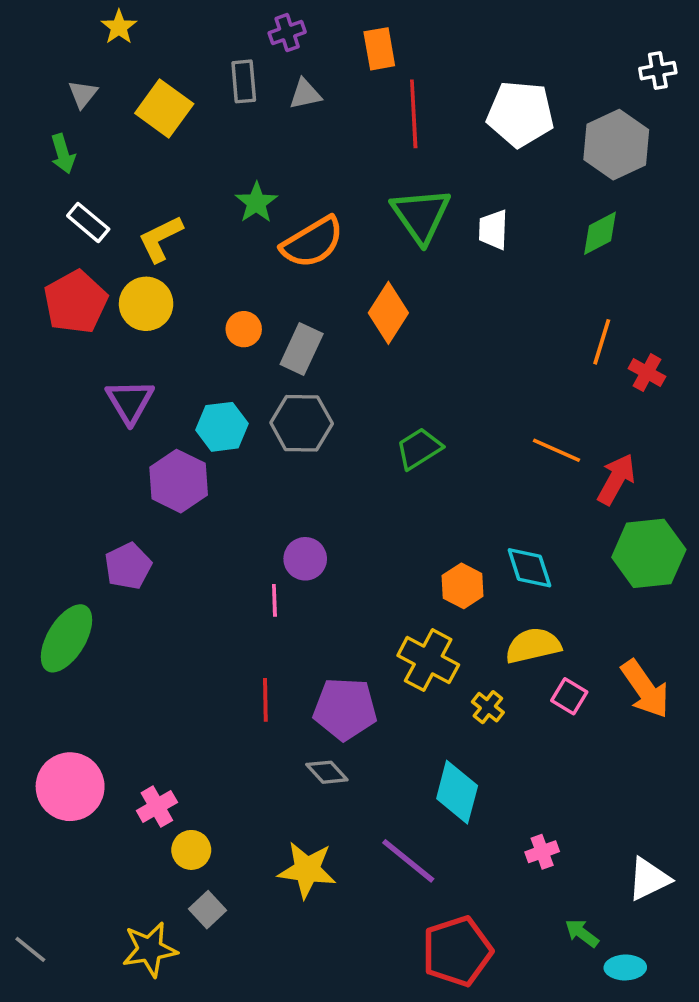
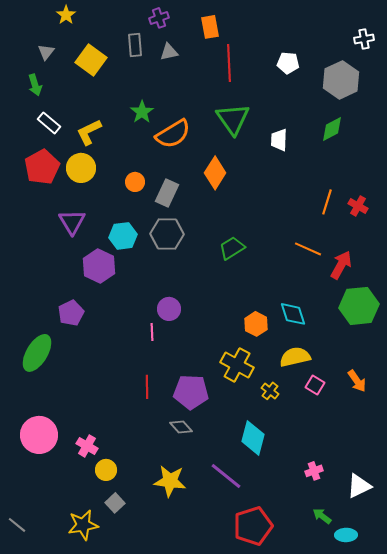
white pentagon: (520, 114) -> (288, 63), size x0.6
white trapezoid: (493, 230) -> (279, 140), moved
orange line: (602, 342) -> (327, 202), moved
orange arrow: (645, 689) -> (357, 381), size x0.7
pink cross: (157, 807) -> (87, 446), turned -30
pink cross: (542, 852) -> (314, 471), moved

